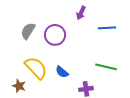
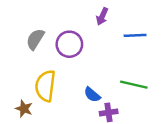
yellow semicircle: (36, 68) -> (45, 86), turned -130
blue semicircle: (62, 72) -> (92, 95), moved

